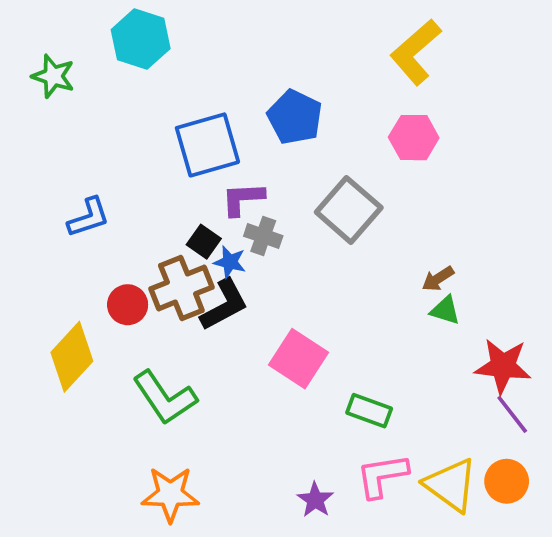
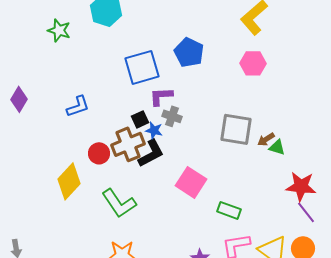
gray square: (349, 210) -> (236, 129), moved, turned -32
black square: (204, 242) -> (140, 119), turned 30
green triangle: (445, 310) -> (277, 147), moved

